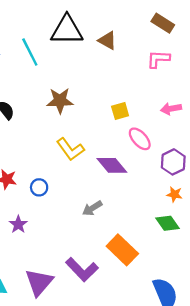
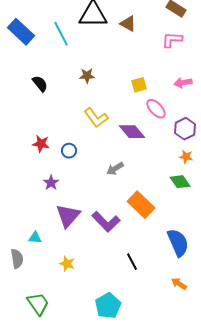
brown star: (60, 101) -> (87, 76), size x0.7
purple triangle: (39, 282) -> (68, 216), moved

